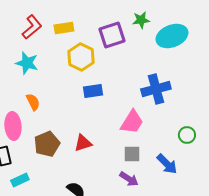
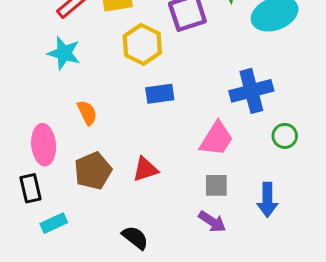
orange semicircle: (33, 102) -> (87, 113), moved
green circle: (187, 135) -> (285, 136), moved
blue arrow: (167, 164) -> (267, 200), turned 45

